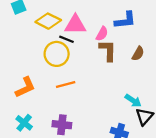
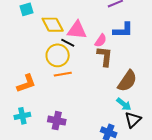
yellow diamond: (48, 21) -> (53, 25), turned 30
brown semicircle: (138, 54) -> (127, 81), moved, size x1.6
orange line: (66, 84) -> (63, 74), moved
cyan cross: (24, 123) -> (22, 116), turned 35

